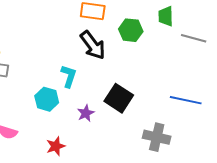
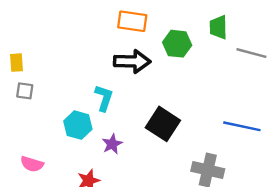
black arrow: (93, 45) -> (132, 61), turned -52
purple star: (86, 113) -> (112, 144), moved

